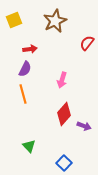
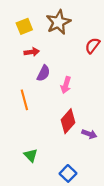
yellow square: (14, 20) -> (24, 26), moved
purple semicircle: (25, 69) -> (43, 73), moved

